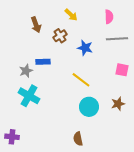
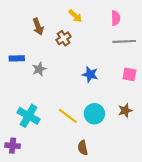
blue star: (85, 48) -> (90, 74), moved
blue rectangle: (43, 62) -> (17, 58), moved
gray star: (26, 71) -> (39, 69), moved
yellow line: (81, 80) -> (68, 116), moved
cyan cross: (29, 96) -> (28, 116), moved

